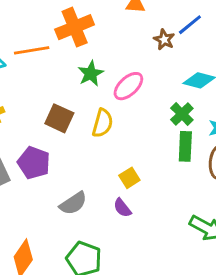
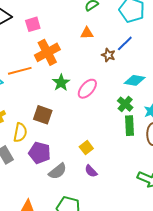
yellow semicircle: (102, 123) -> (20, 132), moved
purple pentagon: (34, 163) -> (40, 153), moved
yellow square: (129, 178) -> (86, 148), moved

